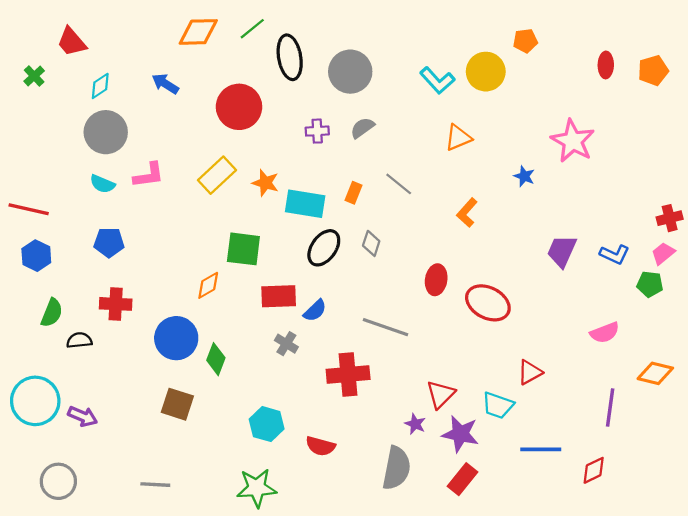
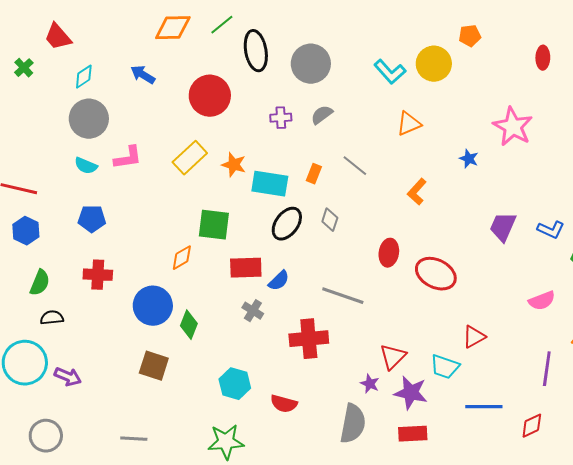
black semicircle: (79, 340) -> (52, 318), moved
red rectangle: (463, 479) -> (413, 434), turned 48

